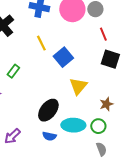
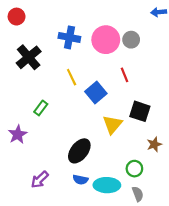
red line: (103, 34) -> (125, 75), moved
black square: (110, 59) -> (140, 111), moved
brown star: (106, 104) -> (154, 144), moved
cyan ellipse: (73, 125) -> (107, 185), moved

